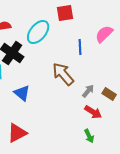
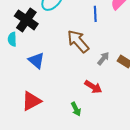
red arrow: (93, 112) -> (93, 87), moved
green arrow: (89, 136) -> (76, 109), moved

